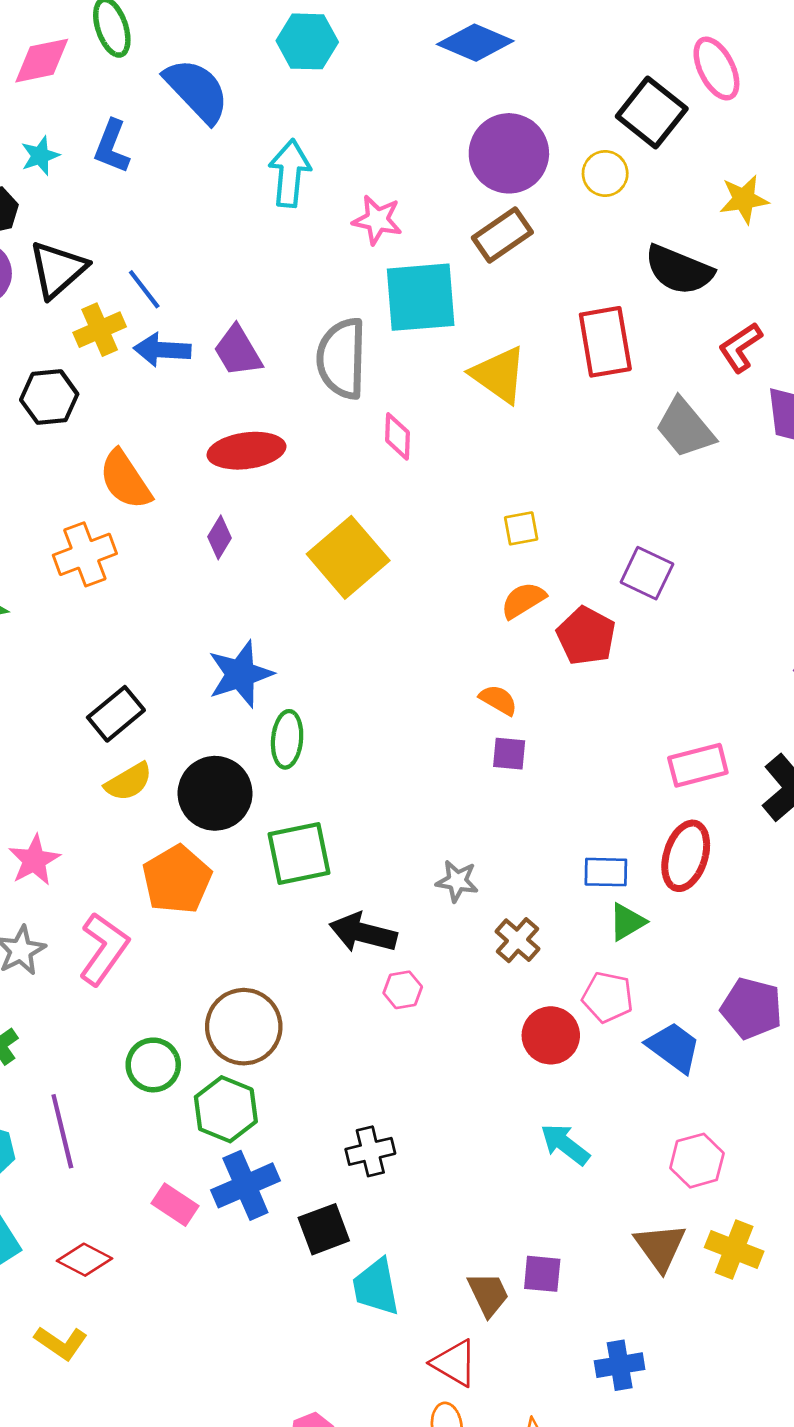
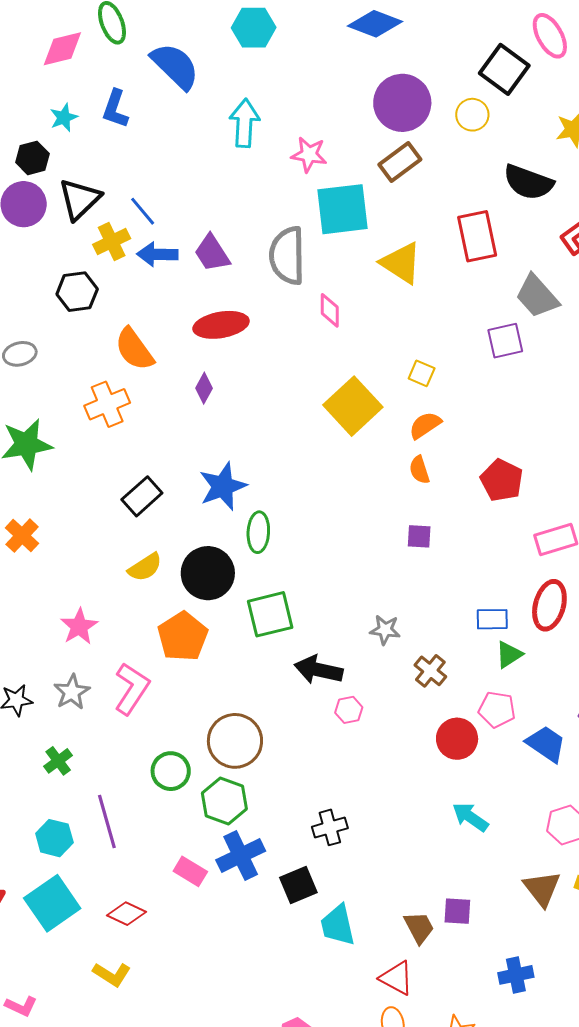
yellow square: (521, 528) -> (422, 373), turned 36
yellow square: (348, 557) -> (353, 406), moved
purple square: (647, 573) -> (505, 341), moved, turned -36
red pentagon: (586, 636) -> (502, 480), moved
orange semicircle: (498, 700) -> (419, 470), moved, turned -136
black rectangle: (116, 714) -> (142, 496), moved

